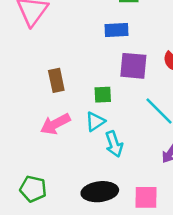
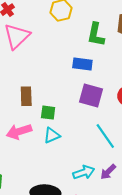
green square: (103, 95) -> (48, 113), moved
cyan arrow: (114, 144) -> (84, 172), moved, turned -100

